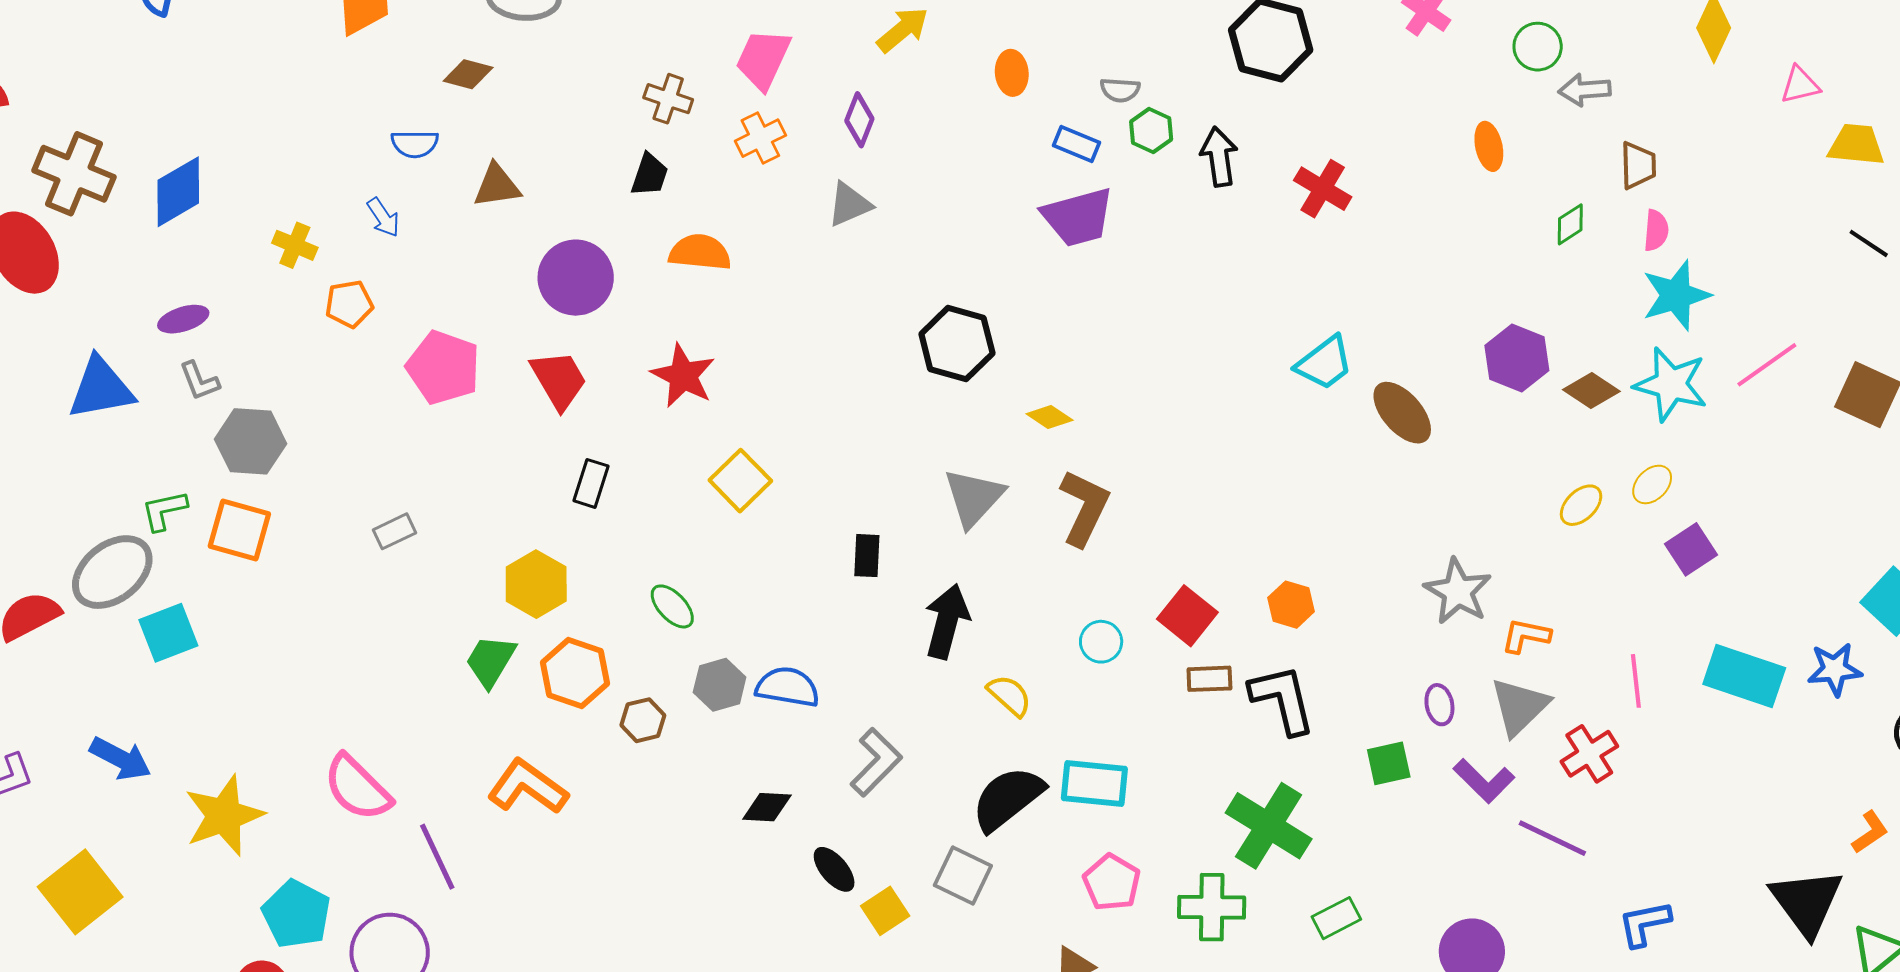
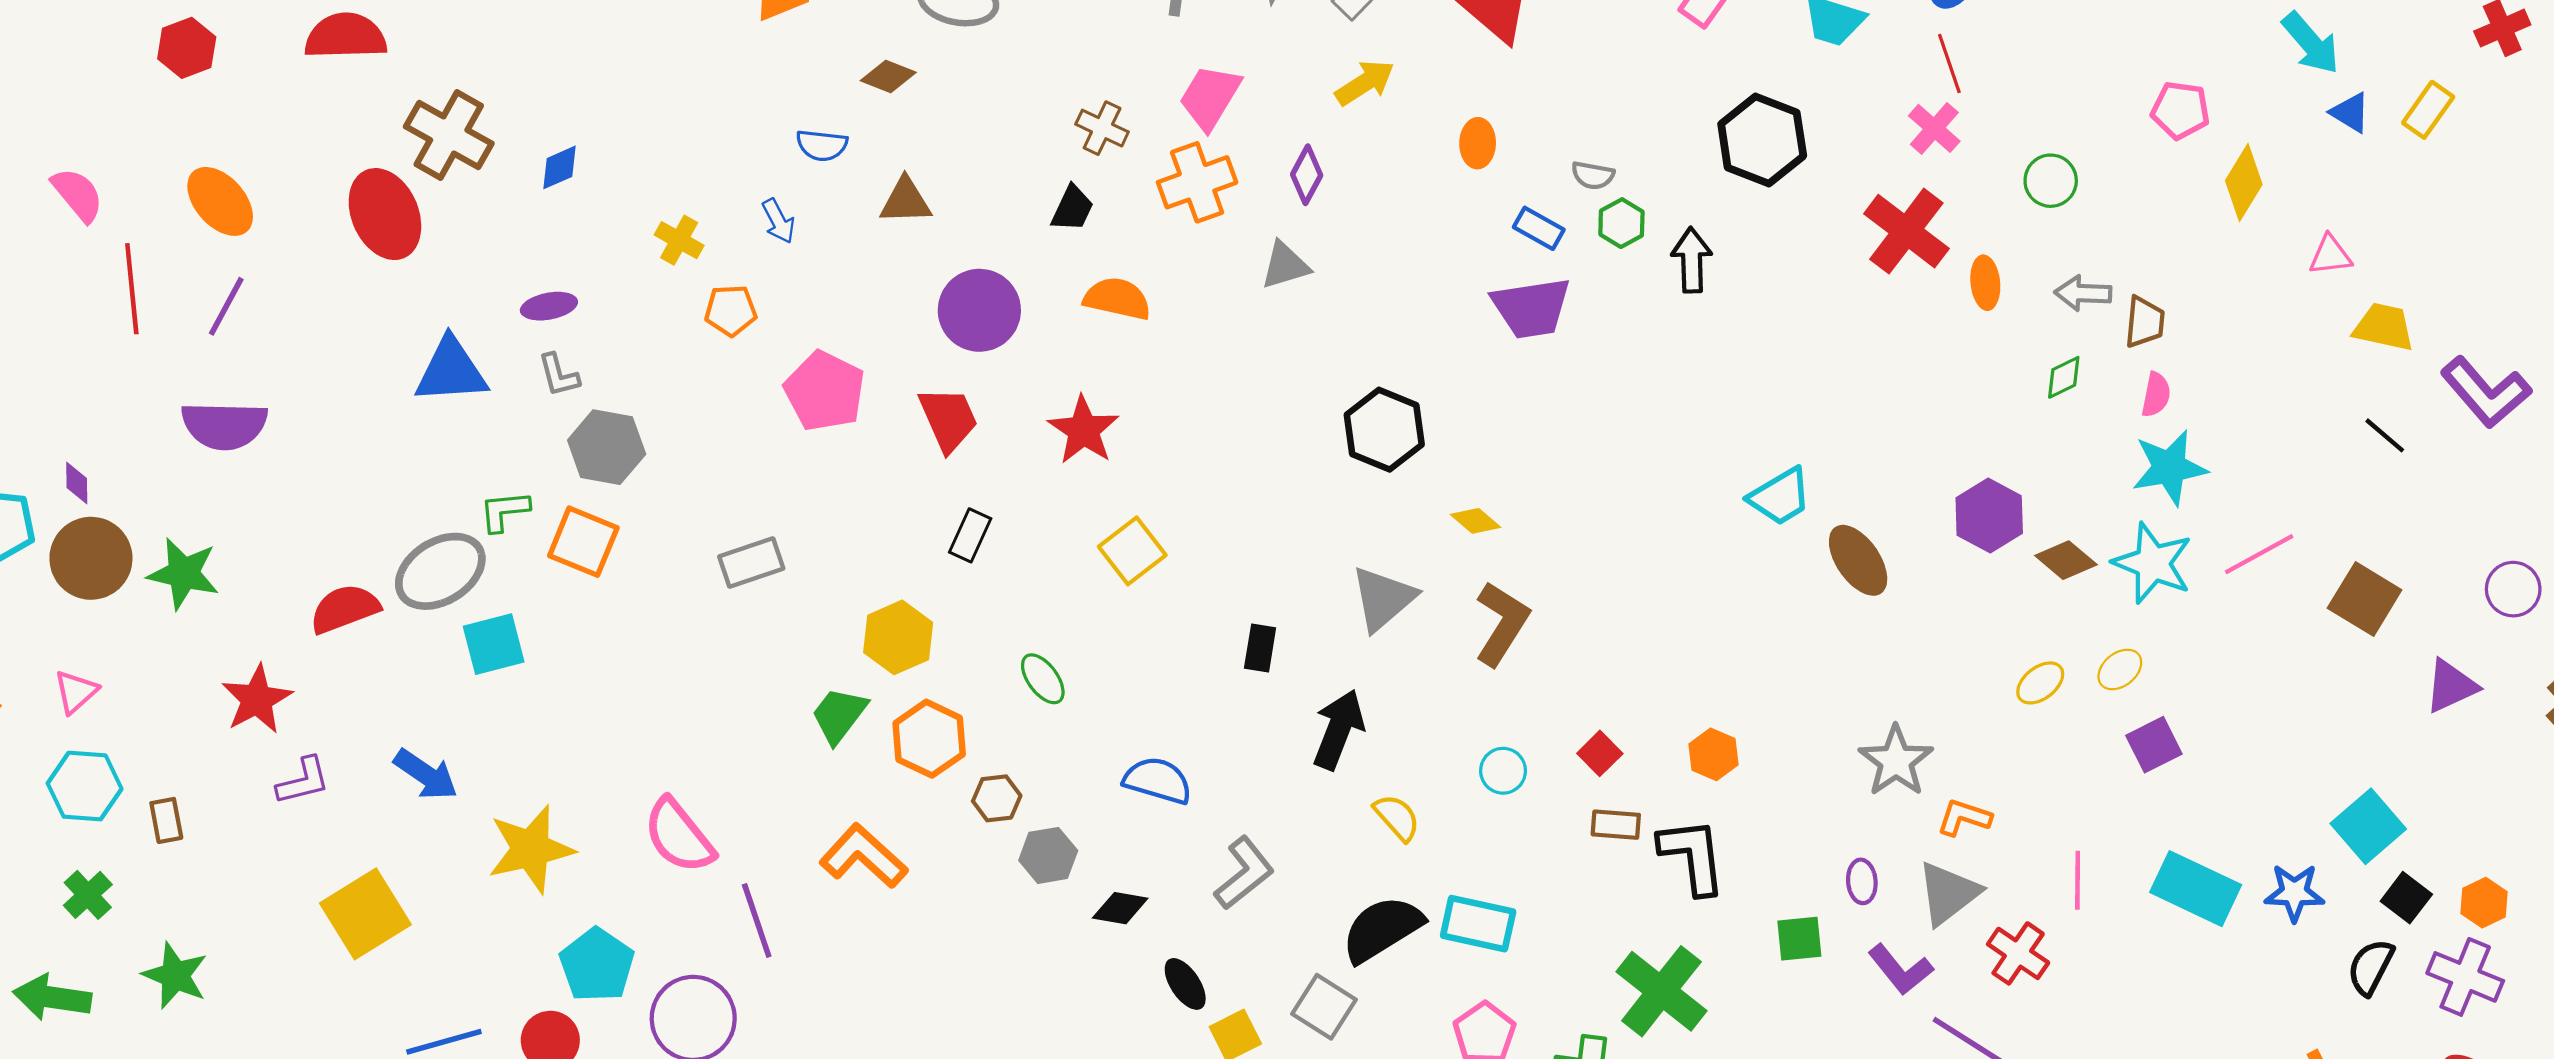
gray arrow: (1585, 90) -> (2083, 293), moved
orange cross: (760, 138) -> (1197, 182), size x1.4
red cross: (1323, 189) -> (1906, 231), moved, size x1.4
blue diamond: (178, 192) -> (560, 167), size x0.6
gray rectangle: (394, 531) -> (751, 563), size x1.4
red square: (1187, 616) -> (1600, 753), size x0.7
gray hexagon: (720, 685) -> (1048, 855), moved
red cross: (1589, 754) -> (2018, 953), turned -30

